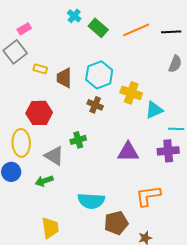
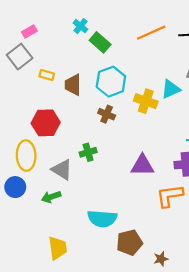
cyan cross: (74, 16) -> (80, 26), moved
green rectangle: (98, 28) -> (100, 42), moved
cyan triangle: (154, 110) -> (171, 89), moved
orange L-shape: (148, 196) -> (170, 196), moved

